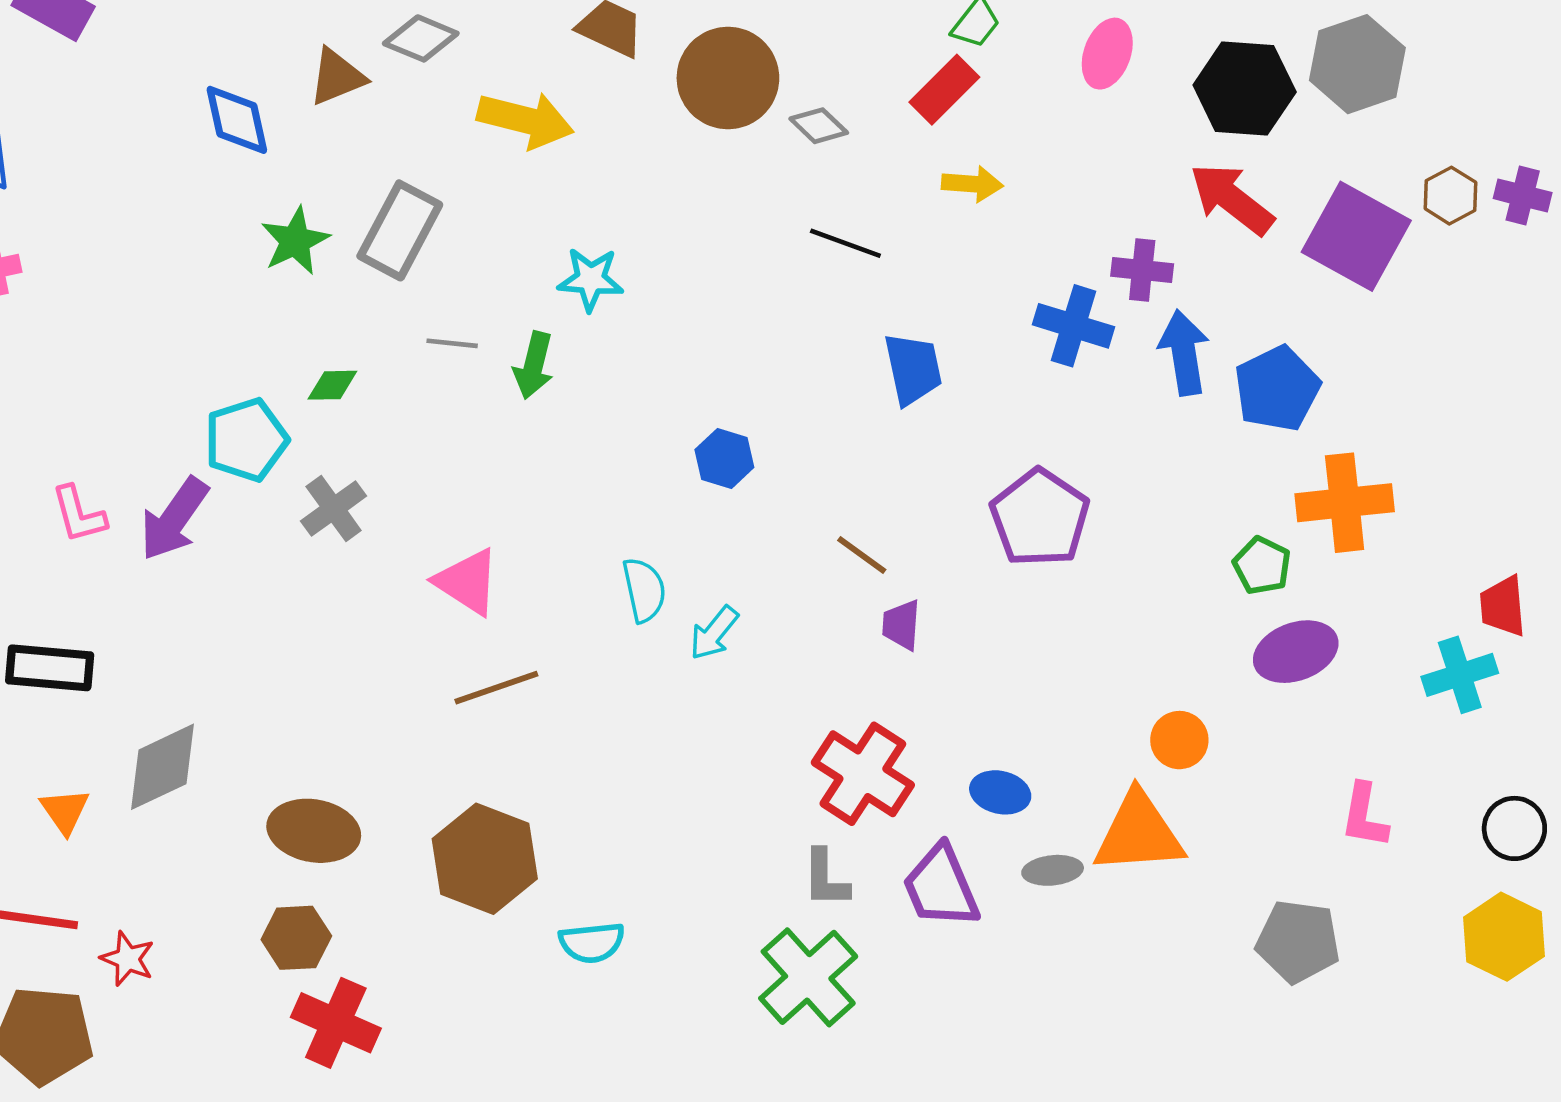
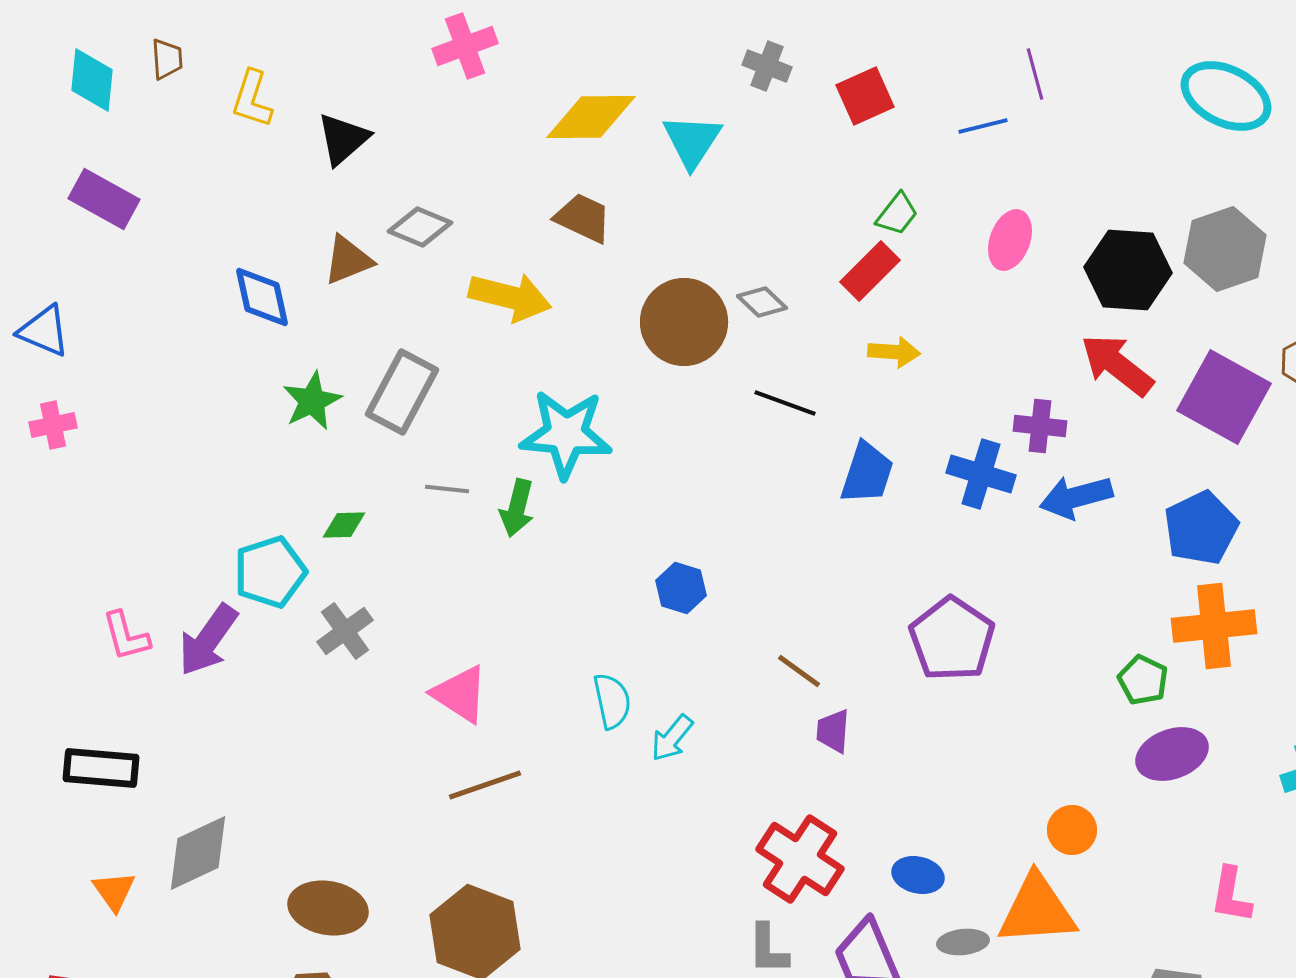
brown circle: (728, 78) -> (684, 322), moved
cyan star: (591, 279) -> (566, 434), size x1.6
blue arrow: (1184, 353) -> (1076, 497), turned -96
blue trapezoid: (913, 369) -> (867, 473), moved, turned 30
blue pentagon: (1277, 389) -> (1201, 528), moved

